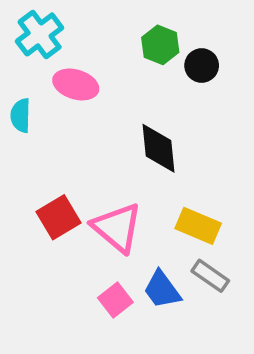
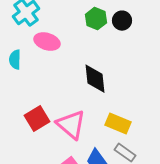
black circle: (202, 66) -> (122, 21), moved

